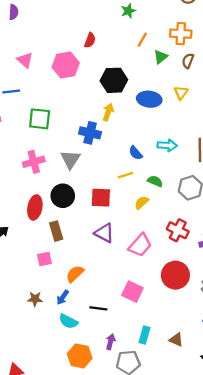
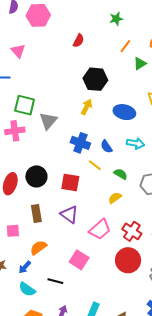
pink hexagon: (66, 65) -> (38, 15), moved
blue ellipse: (149, 99) -> (124, 112), moved
blue cross: (90, 133) -> (80, 143), moved
gray triangle: (70, 159) -> (48, 121), moved
pink cross: (34, 162) -> (15, 131), moved
yellow line: (125, 175) -> (95, 165), turned 48
yellow semicircle: (142, 203) -> (115, 198), moved
red cross: (178, 230) -> (132, 231), moved
brown rectangle: (56, 231) -> (36, 213), moved
pink square: (132, 292) -> (79, 260), moved

